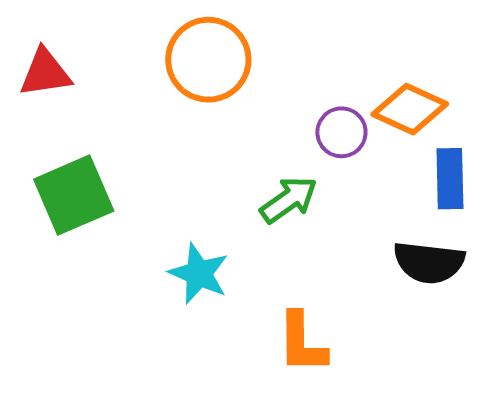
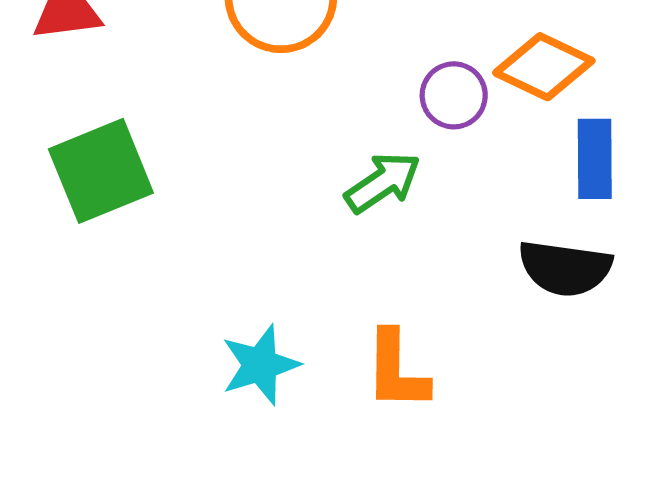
cyan star: (199, 274) -> (260, 365), moved, turned 30

